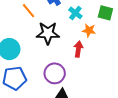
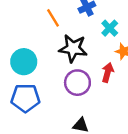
purple circle: (55, 73) -> (77, 83), moved

